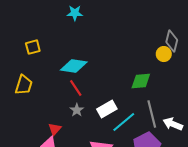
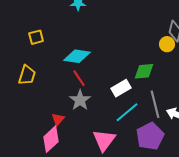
white rectangle: (107, 109) -> (121, 88), moved
gray star: (77, 110) -> (80, 100), size x1.5

